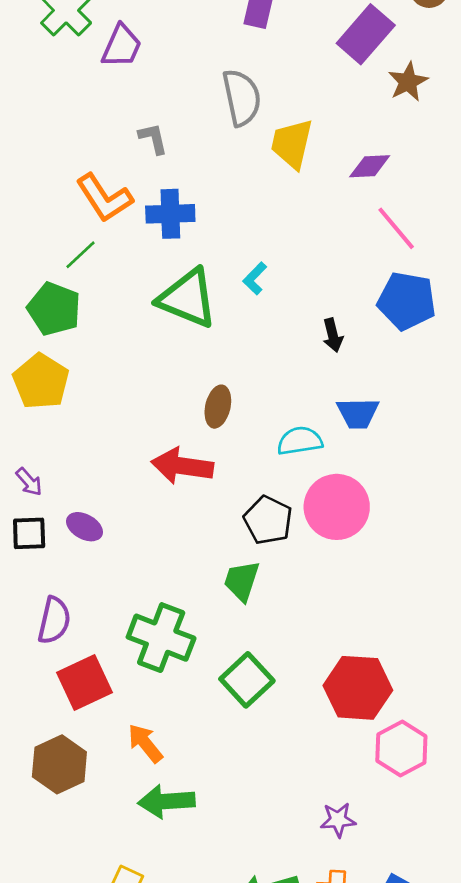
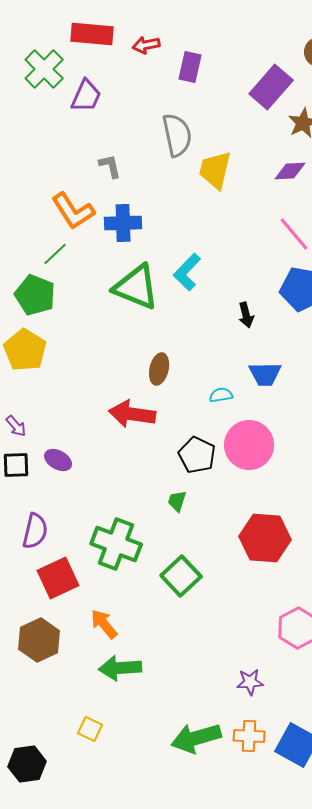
purple diamond: (370, 166) -> (290, 171), moved
cyan L-shape: (255, 278) -> (187, 272), size x1.5
cyan semicircle: (300, 441) -> (221, 395), size x0.7
green trapezoid: (242, 581) -> (177, 501), size x0.7
red hexagon: (358, 688) -> (265, 538), moved

